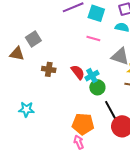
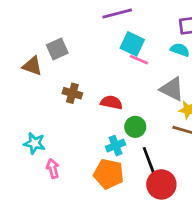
cyan square: (96, 13) -> (132, 44), moved
red semicircle: (78, 72) -> (111, 102), turned -49
cyan cross: (92, 76) -> (116, 146), moved
pink arrow: (79, 142) -> (53, 168), moved

